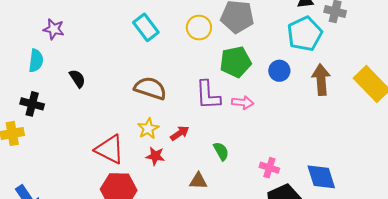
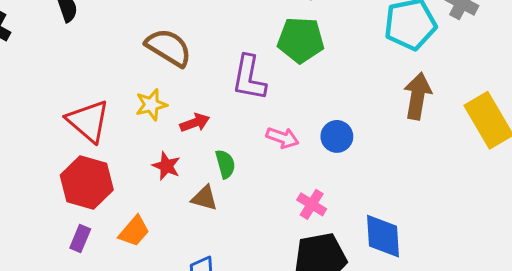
blue circle: (279, 71) -> (337, 136), moved
pink arrow: (243, 103) -> (282, 138), moved
green semicircle: (221, 151) -> (225, 164), moved
red star: (155, 156) -> (166, 166), moved

